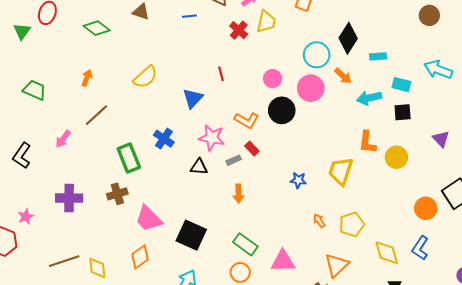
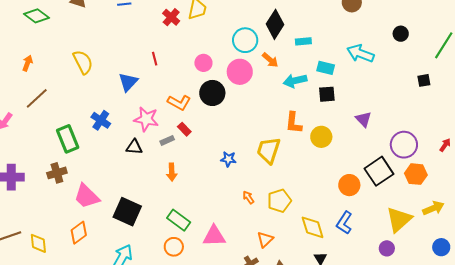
yellow semicircle: (145, 77) -> (83, 62), turned -75
orange triangle: (337, 265) -> (265, 239), size x0.7

